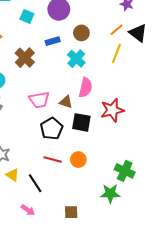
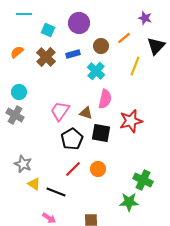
orange line: (116, 30) -> (124, 38), moved
black triangle: (138, 33) -> (156, 46), turned 36
brown cross: (25, 58) -> (46, 57), moved
pink trapezoid: (39, 100) -> (60, 111), turned 135
red line: (53, 160) -> (73, 169), turned -60
black line: (35, 183) -> (56, 192), turned -36

